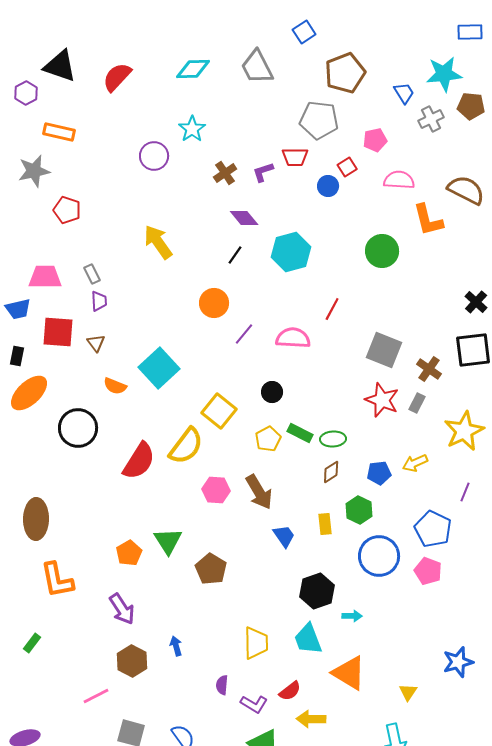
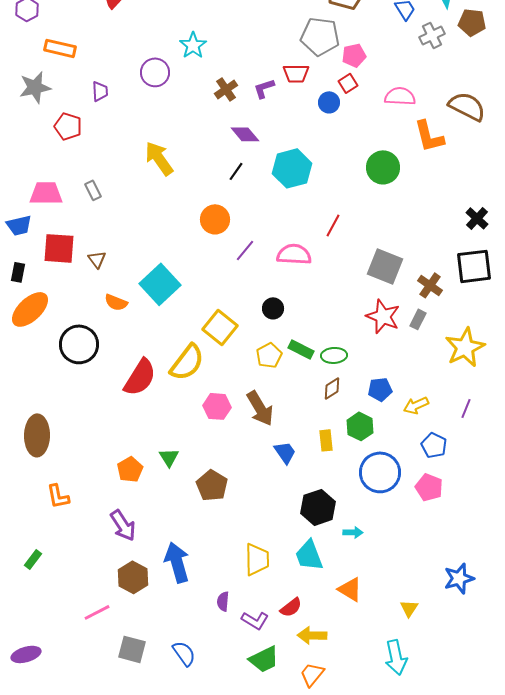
pink pentagon: (375, 140) -> (354, 55), moved
purple trapezoid: (99, 301) -> (100, 91), moved
yellow arrow: (415, 463) -> (416, 405), moved
blue pentagon: (433, 529) -> (434, 445), size x0.7
green triangle: (168, 541) -> (169, 457), size x0.7
orange L-shape: (57, 580) -> (58, 496), size x0.7
blue arrow: (176, 646) -> (177, 562), size x2.0
orange triangle: (349, 673) -> (350, 589), size x0.7

